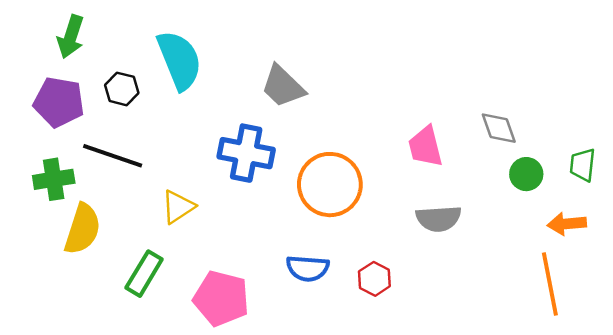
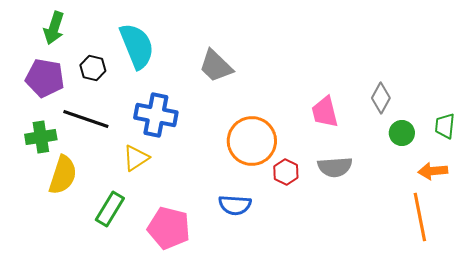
gray diamond: (499, 128) -> (381, 98), turned 48
blue cross: (246, 153) -> (156, 115), moved
red hexagon: (374, 279) -> (286, 172), moved

